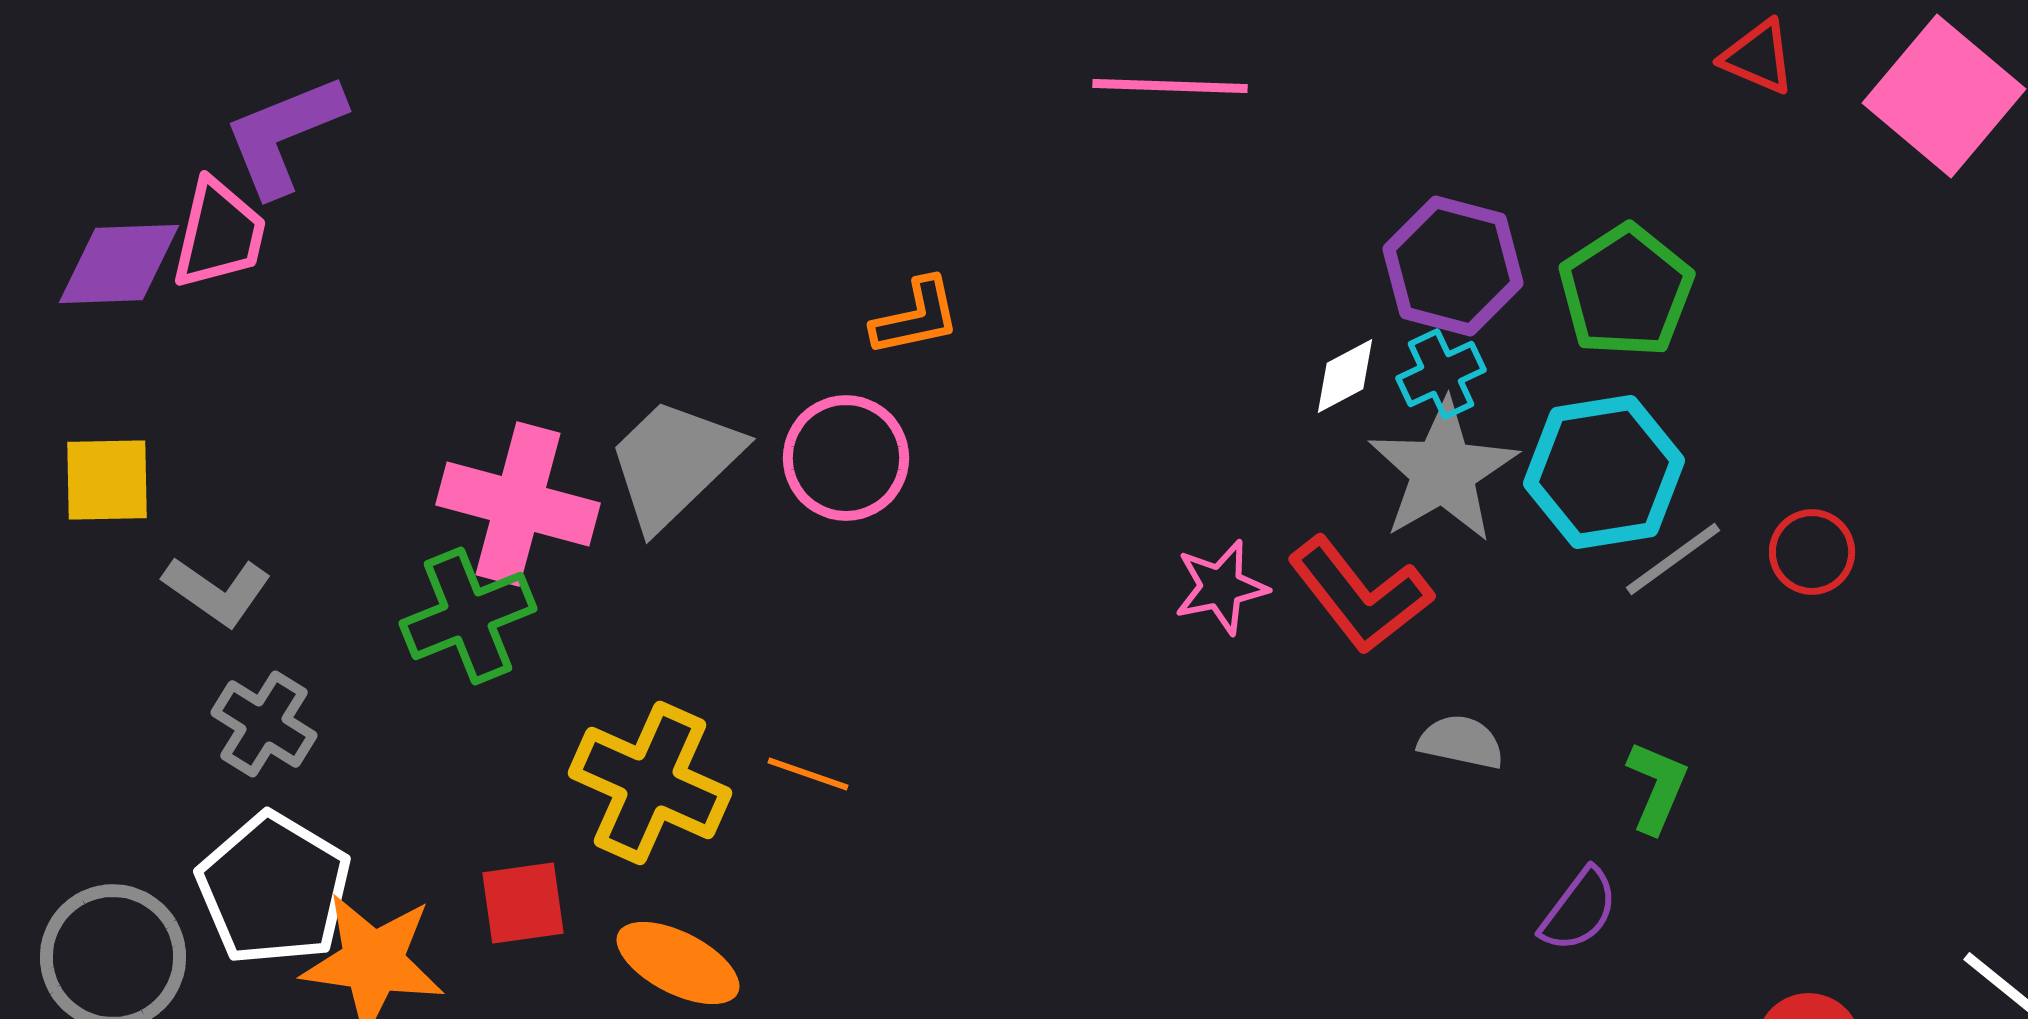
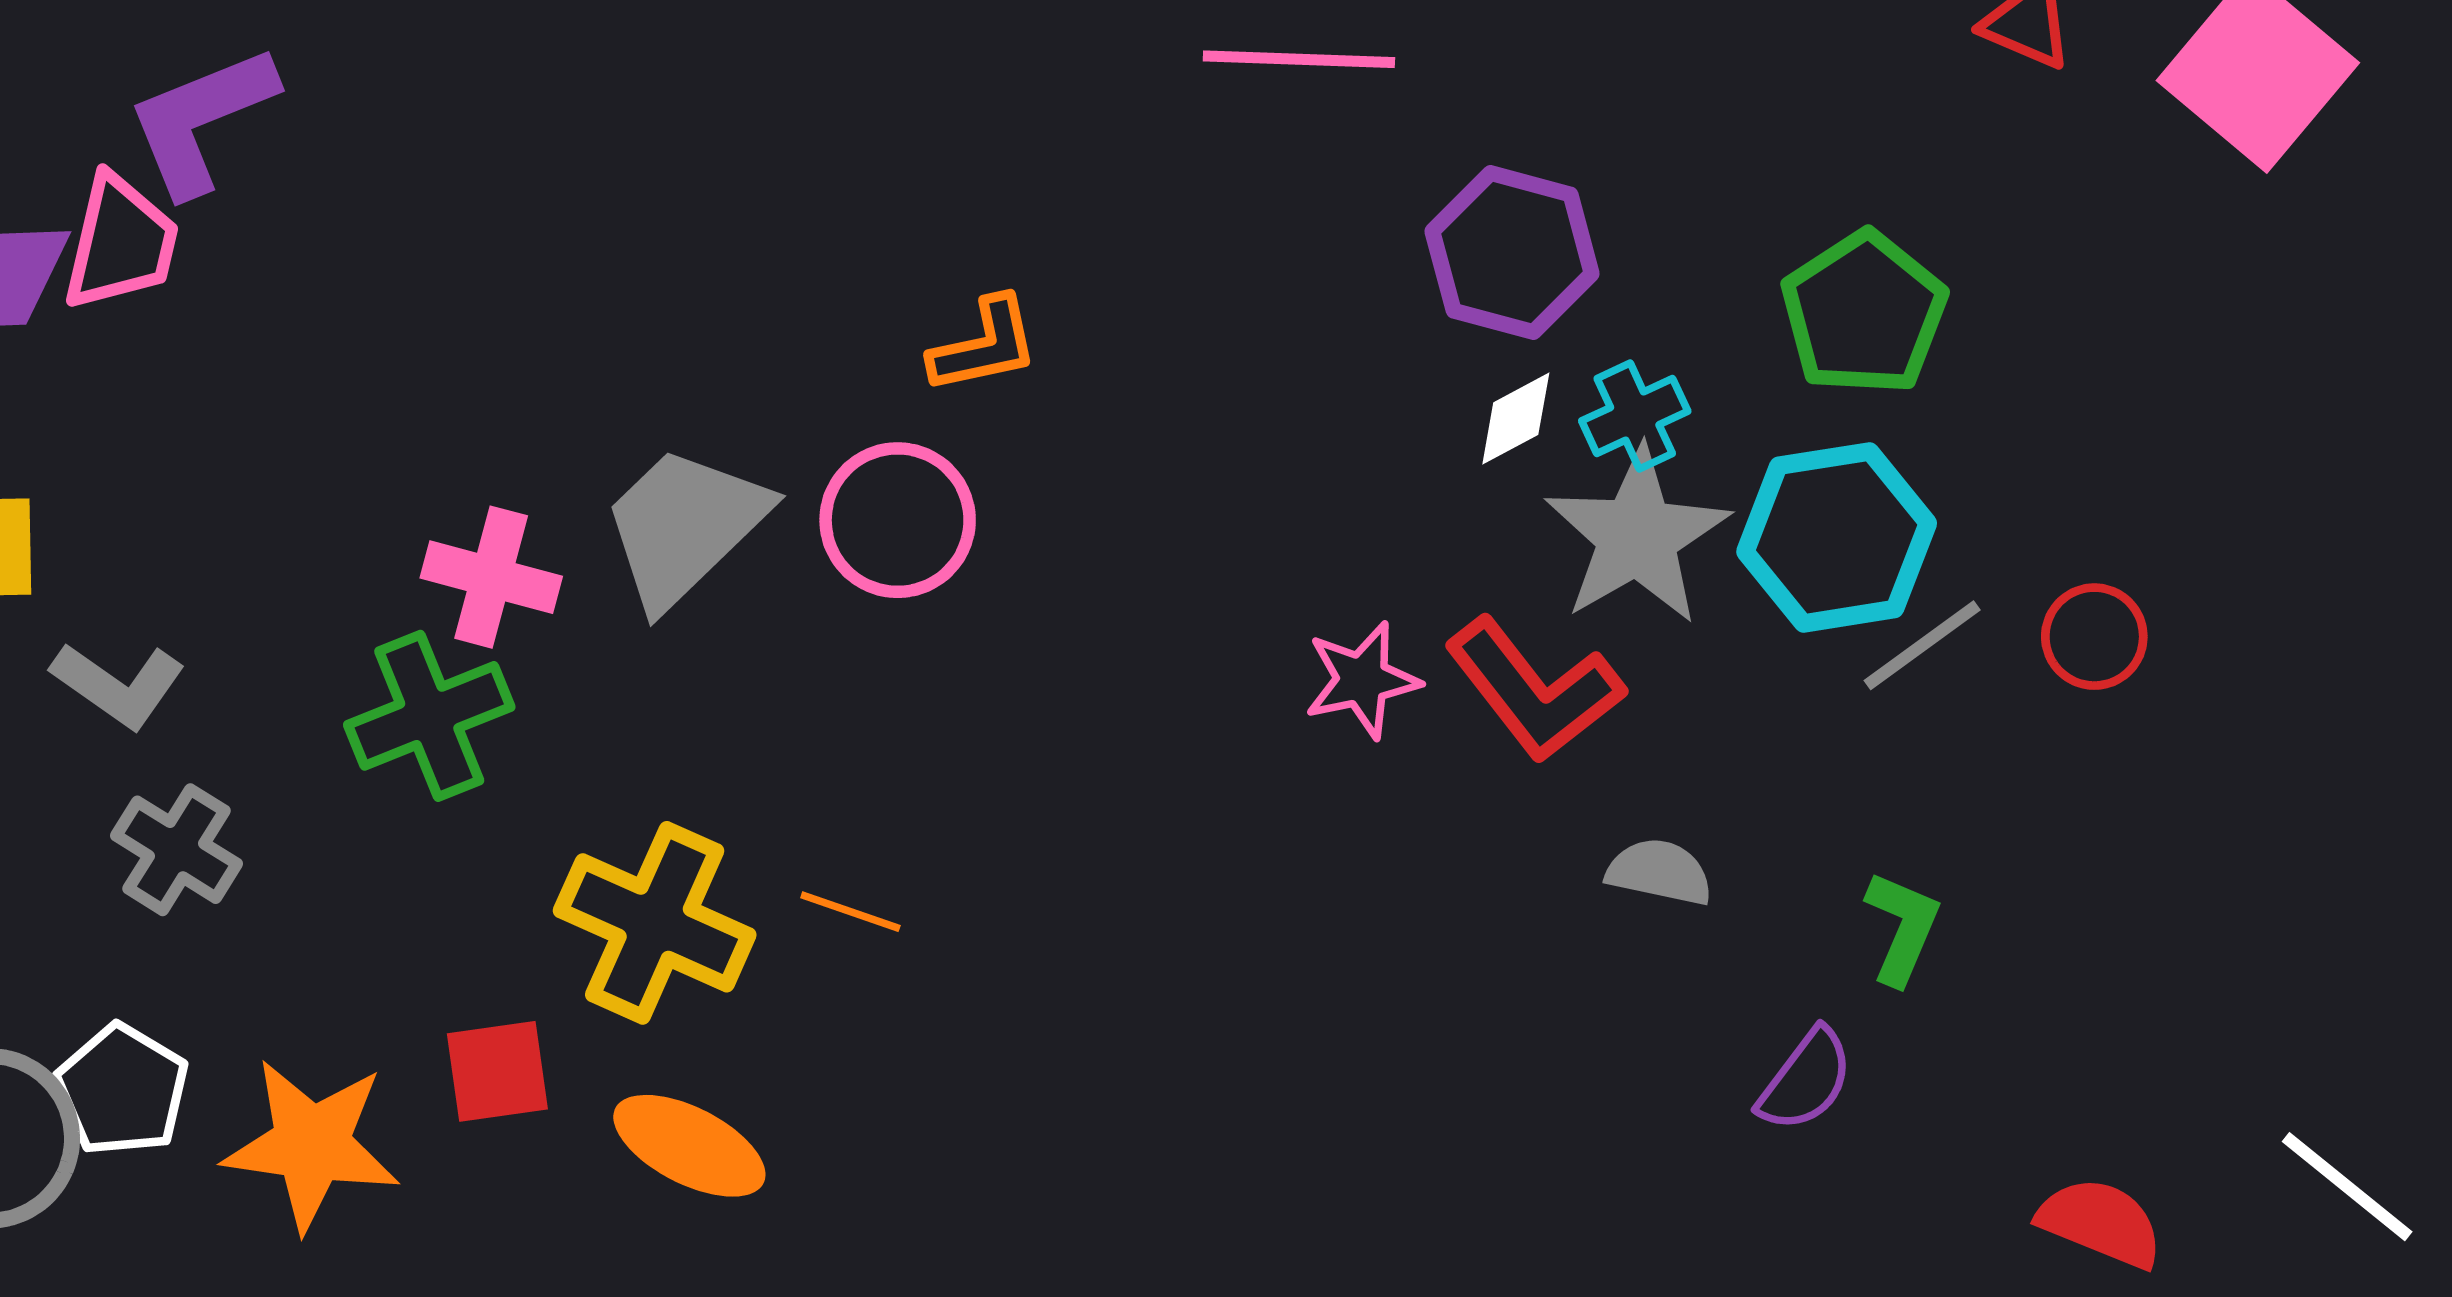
purple hexagon: (1453, 266) -> (1512, 253), moved
pink cross: (518, 504) -> (491, 577), size x0.7
white pentagon: (274, 889) -> (122, 1090), moved, size x0.7

